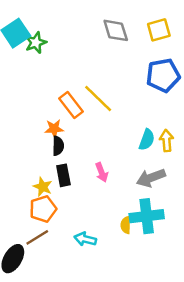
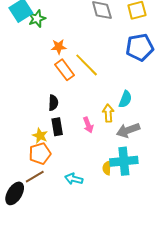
orange star: (54, 129) -> (59, 47), moved
yellow arrow: (166, 141) -> (108, 113), moved

